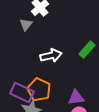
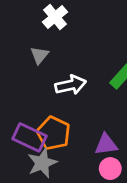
gray triangle: (26, 25) -> (39, 55), moved

